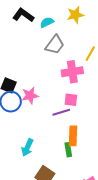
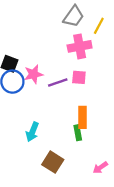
gray trapezoid: (55, 45) -> (74, 16), moved
purple line: (61, 112) -> (58, 83), moved

